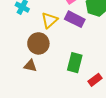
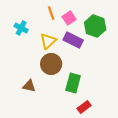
brown circle: (38, 43) -> (51, 64), moved
red rectangle: (95, 80) -> (84, 107), moved

